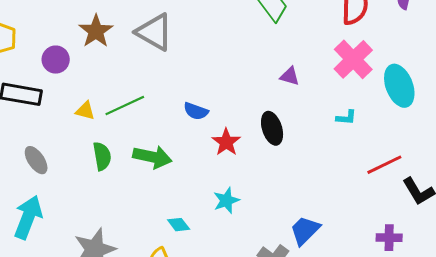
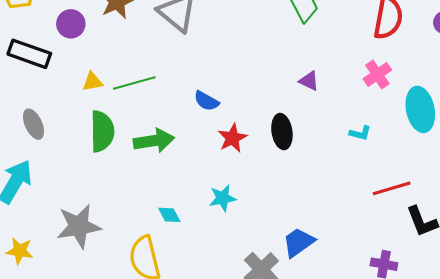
pink cross: (353, 59) -> (377, 74), size x0.7
yellow triangle: (85, 111) -> (93, 82), turned -35
green semicircle: (102, 156) -> (102, 131), size x1.4
green arrow: (152, 157) -> (154, 141), turned -30

